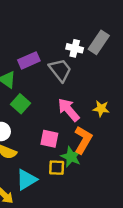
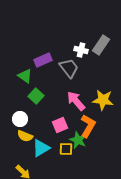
yellow star: (101, 109) -> (103, 100), size x1.5
pink square: (49, 139) -> (60, 125), turned -35
cyan triangle: (26, 180) -> (41, 148), moved

